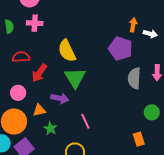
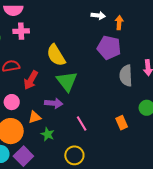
white arrow: (150, 34) -> (98, 15), moved
orange rectangle: (139, 139) -> (122, 123), moved

